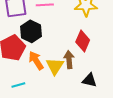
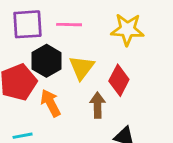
yellow triangle: (55, 66) -> (82, 68), moved

